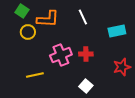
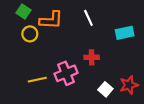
pink cross: (61, 55) -> (66, 73), moved
red star: (122, 67) -> (129, 85), moved
white square: (86, 86) -> (105, 89), moved

